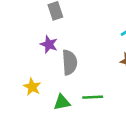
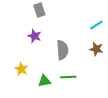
gray semicircle: (70, 62) -> (62, 50), moved

